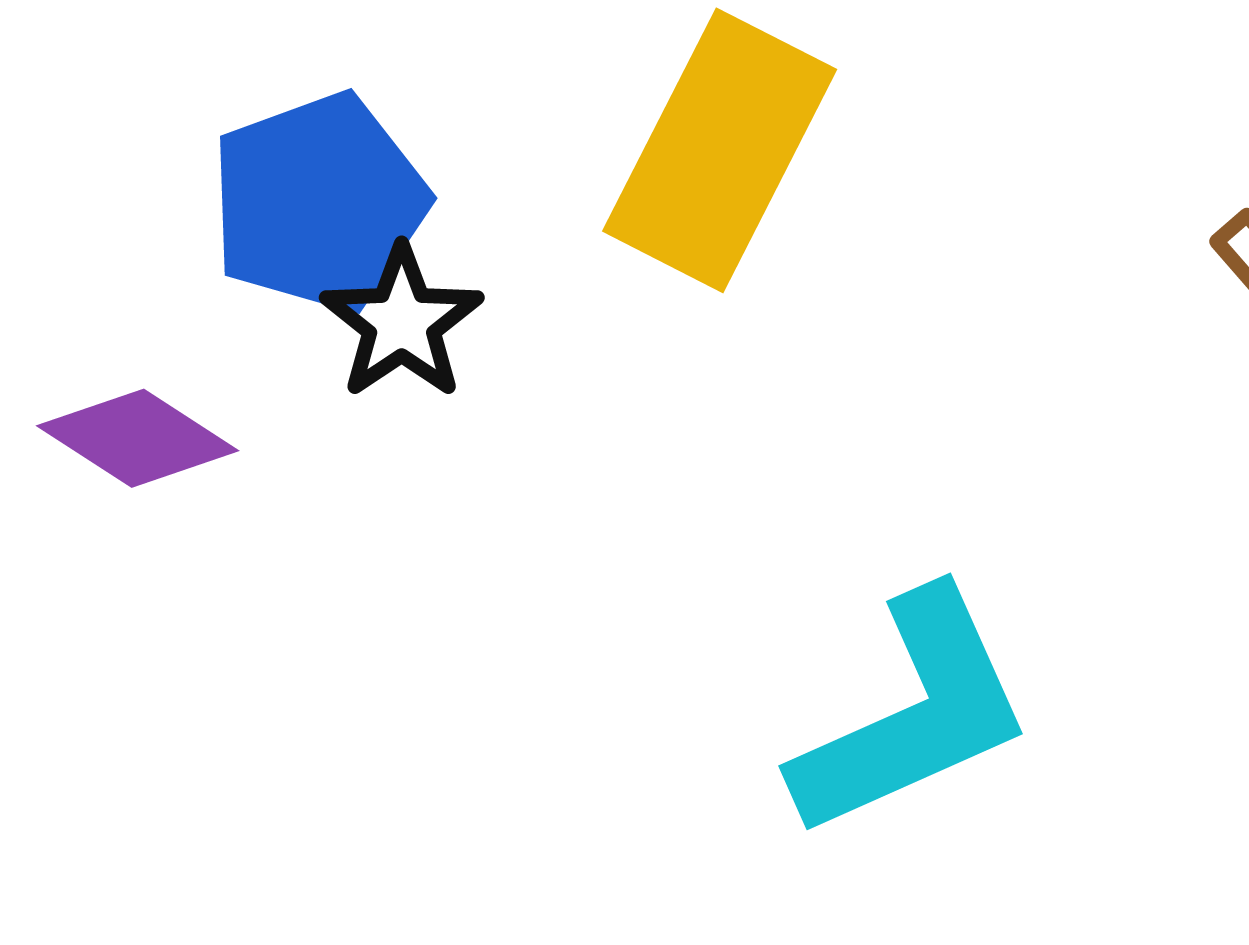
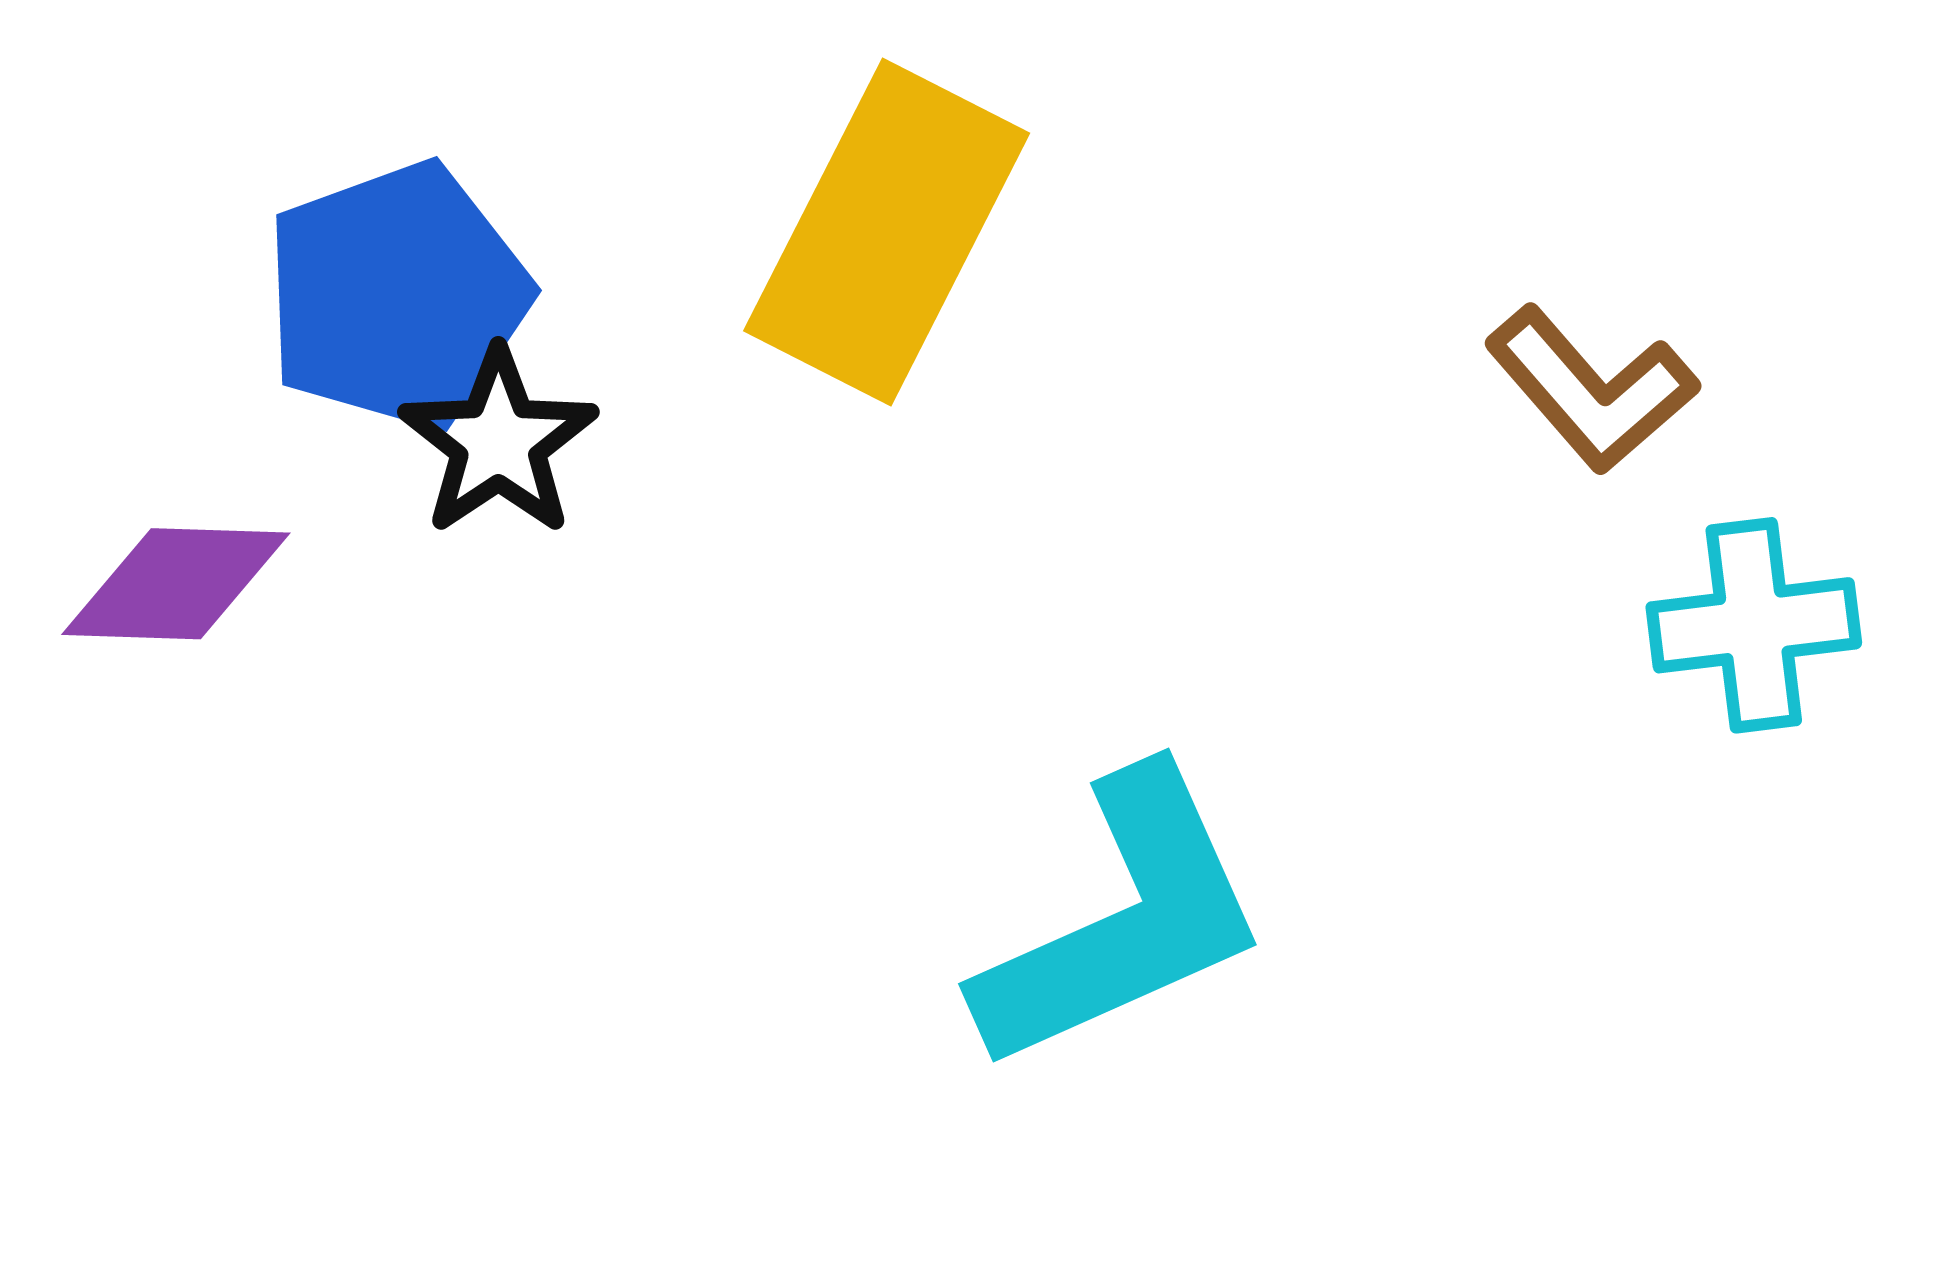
purple diamond: (138, 438) -> (176, 584), turned -31

